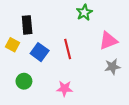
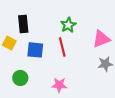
green star: (84, 12) -> (68, 25), moved
blue square: (40, 52) -> (35, 50), turned -30

